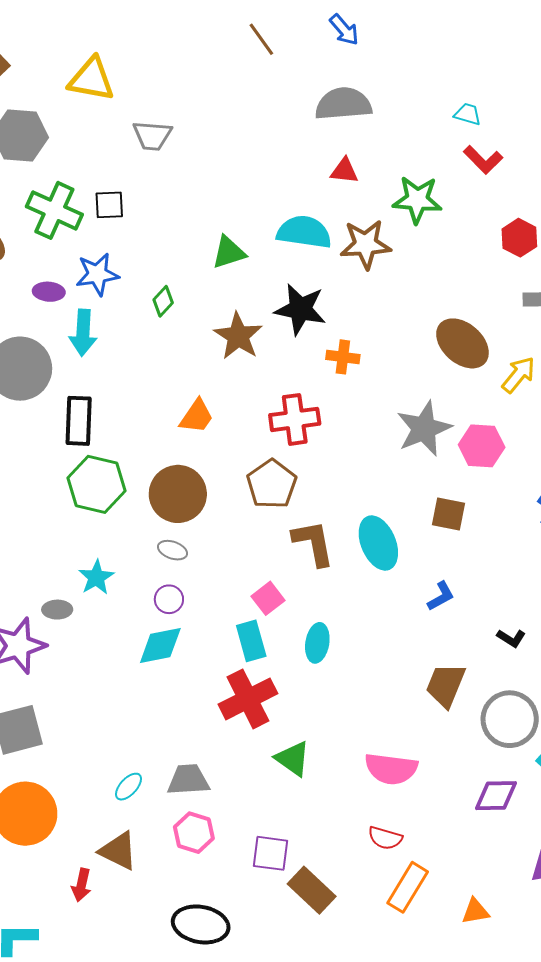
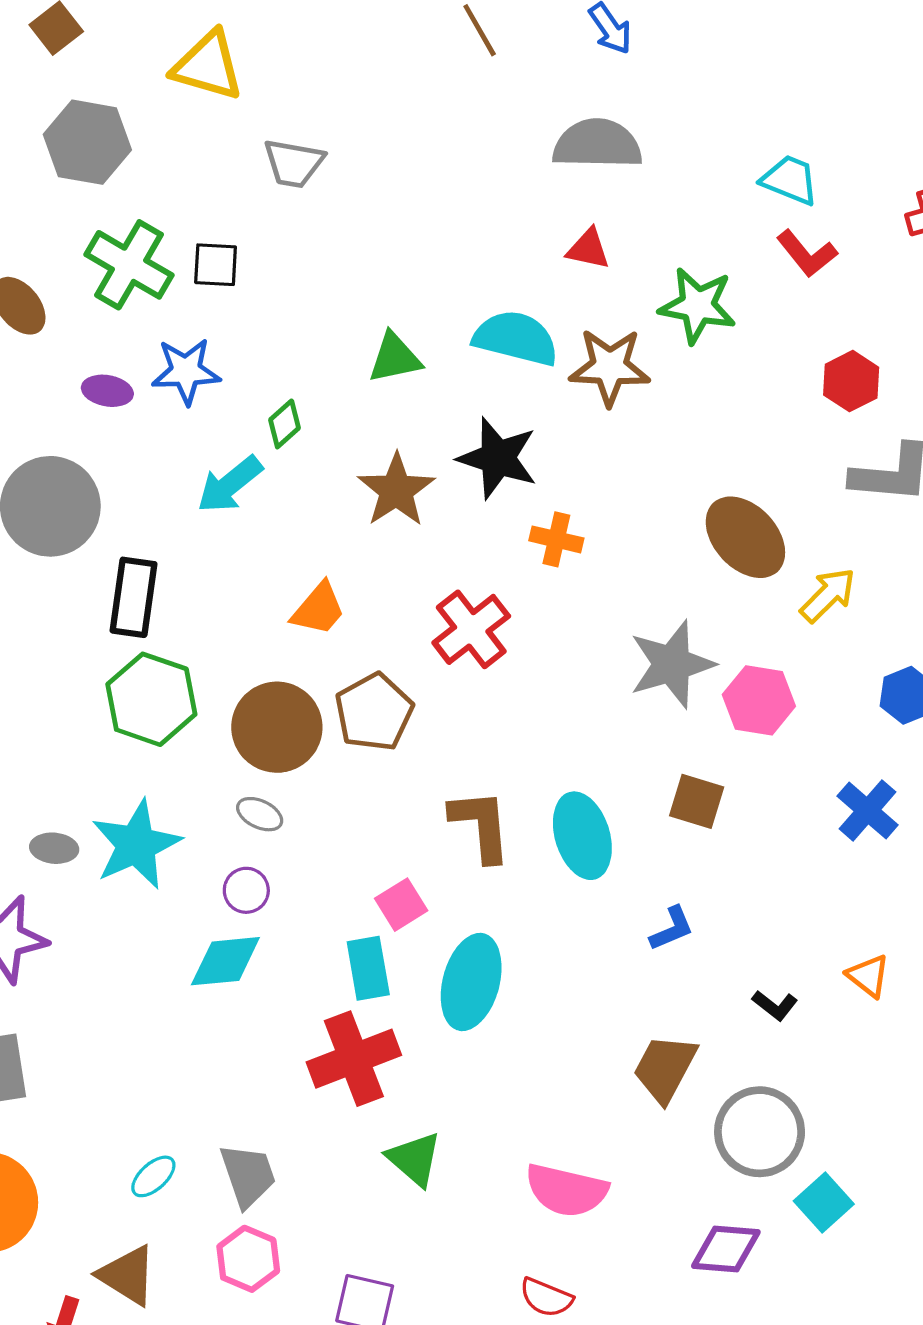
cyan trapezoid: (468, 114) -> (790, 180), size x1.4
cyan arrow: (83, 333) -> (230, 485), moved, turned 42
red cross: (295, 419) -> (471, 629), turned -36
brown pentagon: (272, 484) -> (374, 712), moved
cyan star: (96, 577) -> (136, 845), size x1.6
gray ellipse: (57, 610) -> (54, 848), moved
cyan ellipse: (317, 643) -> (471, 982), size x1.5
gray trapezoid: (188, 780) -> (248, 1175), turned 69

